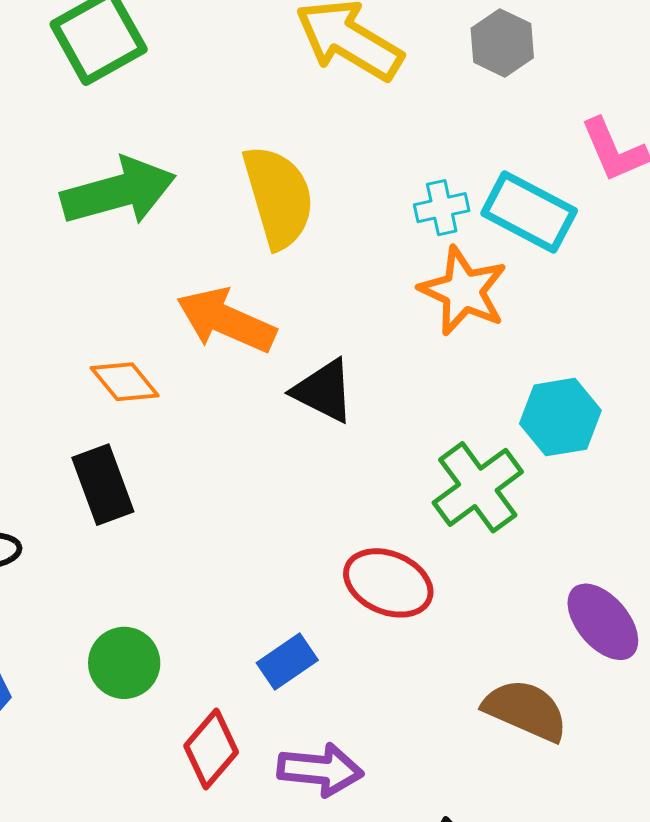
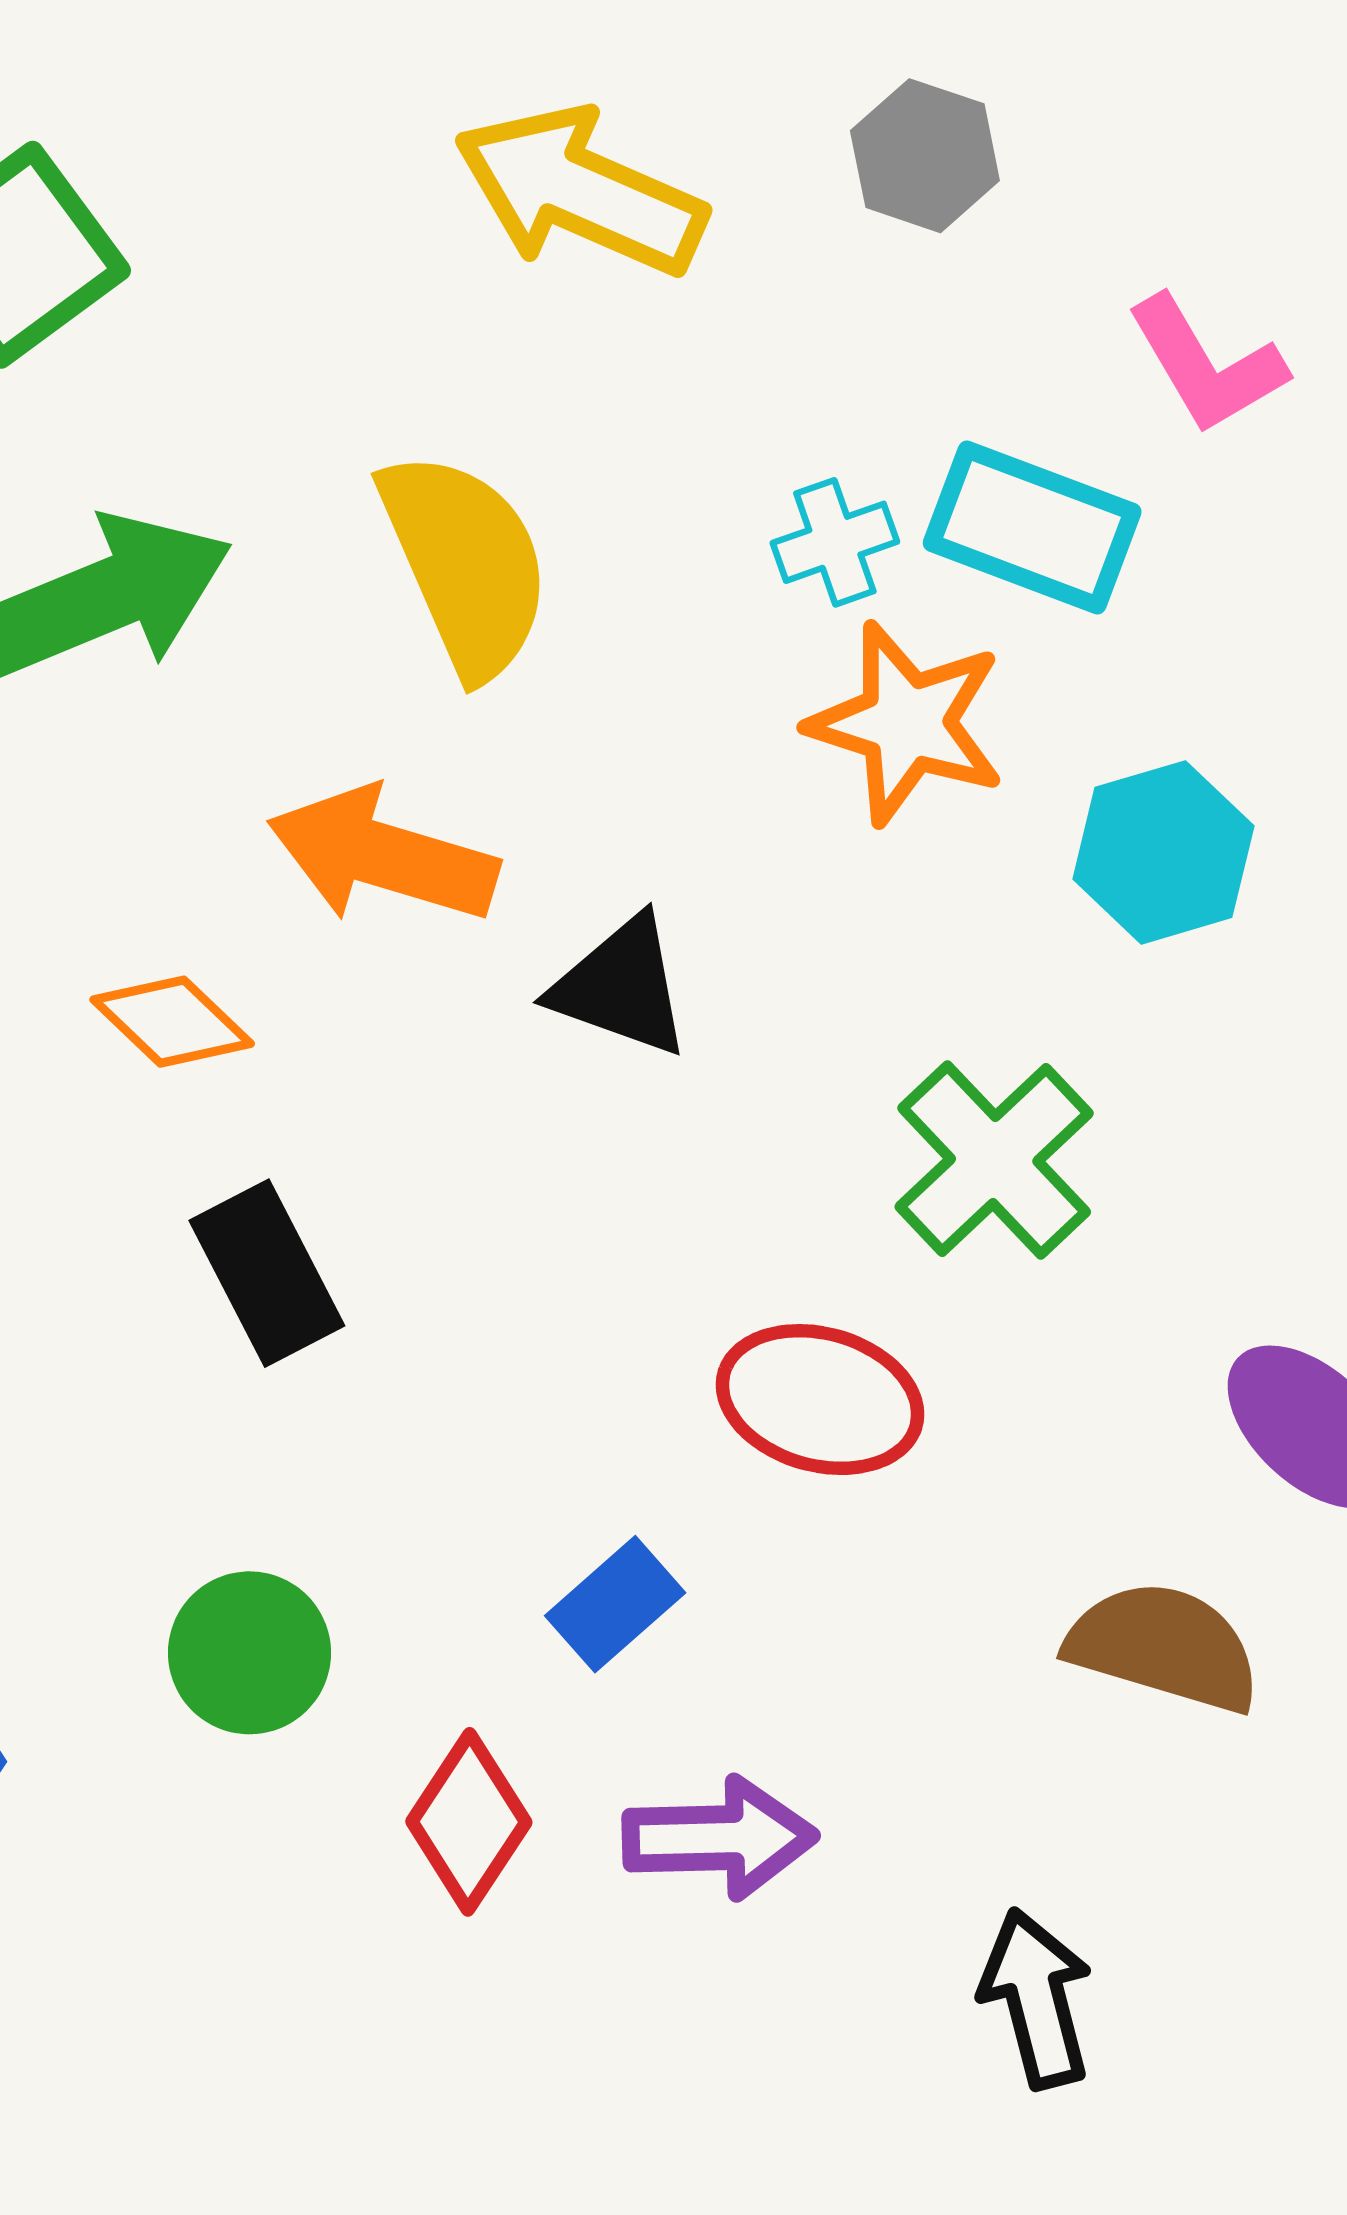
cyan hexagon: (560, 417) -> (1163, 852), moved
black rectangle: (103, 485) -> (267, 1273), moved

